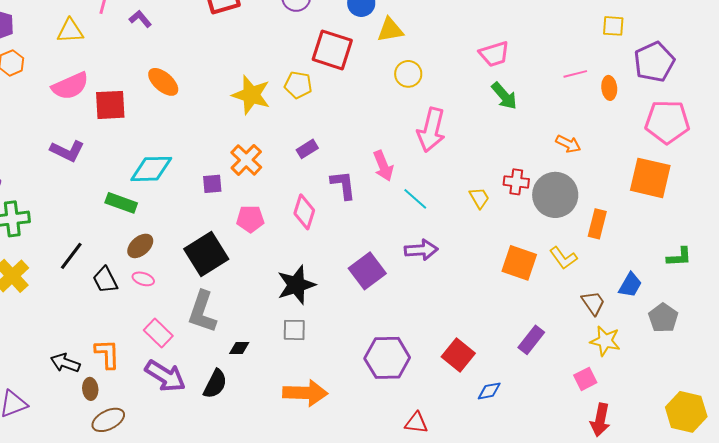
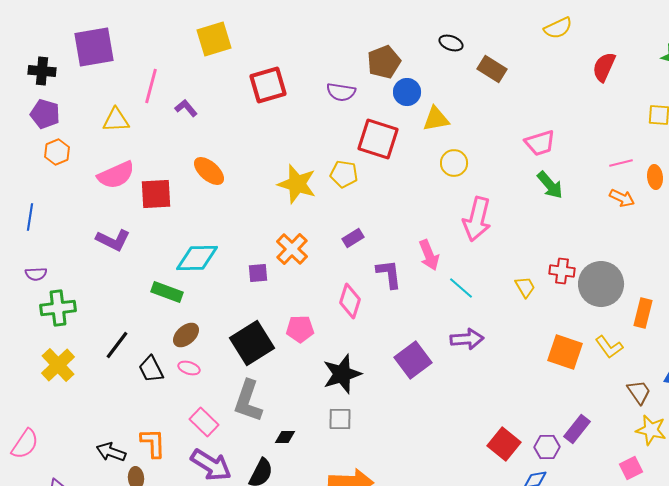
orange arrow: (568, 144) -> (622, 198), moved
pink pentagon: (250, 219) -> (300, 329), moved
purple hexagon: (387, 358) -> (547, 447), moved, size x0.6

